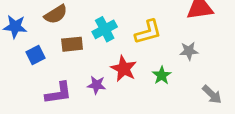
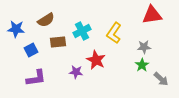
yellow L-shape: (148, 32) -> (114, 33), turned 140
green star: (162, 75) -> (142, 65), moved
purple L-shape: (59, 93) -> (36, 78), moved

